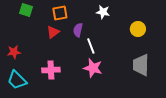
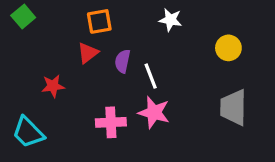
green square: (26, 10) -> (23, 16), moved, turned 32
purple semicircle: (78, 30) -> (122, 61), moved
red star: (14, 52) -> (53, 86), moved
pink cross: (51, 70) -> (111, 122), moved

